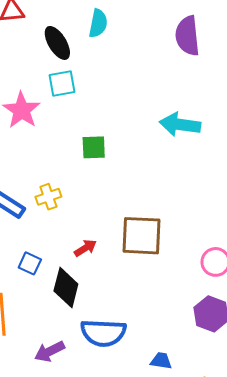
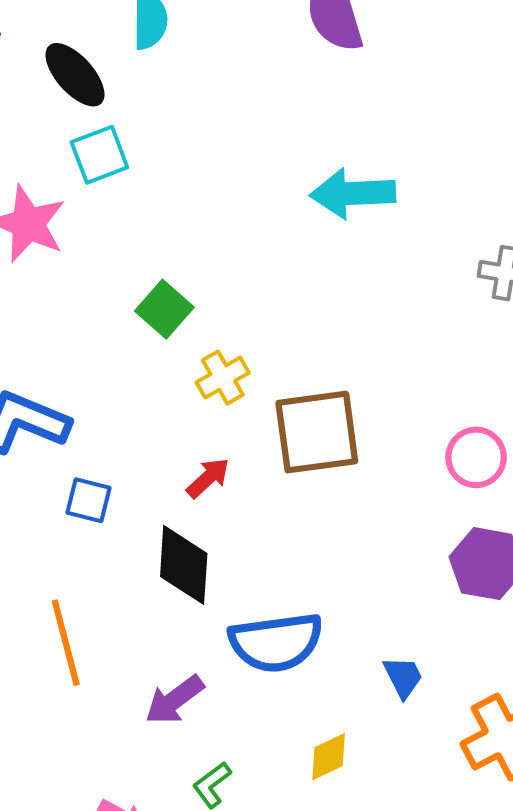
green square: (94, 147) -> (164, 309), moved, turned -36
yellow cross: (48, 197) -> (223, 378), moved
blue square: (30, 263) -> (89, 500), moved
blue trapezoid: (161, 361) -> (403, 677), turned 65

